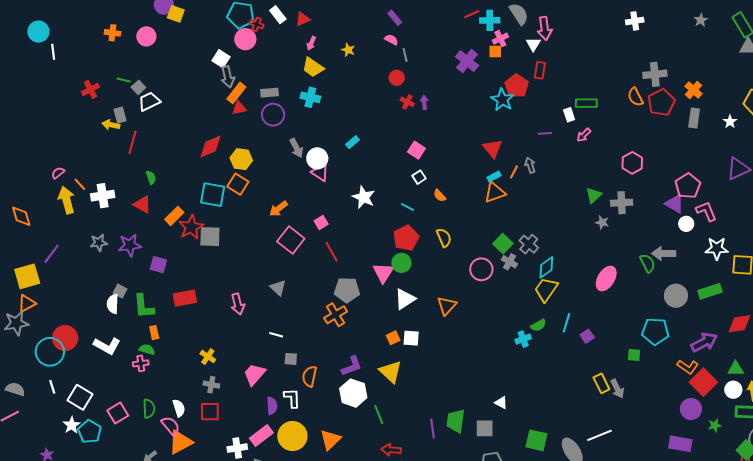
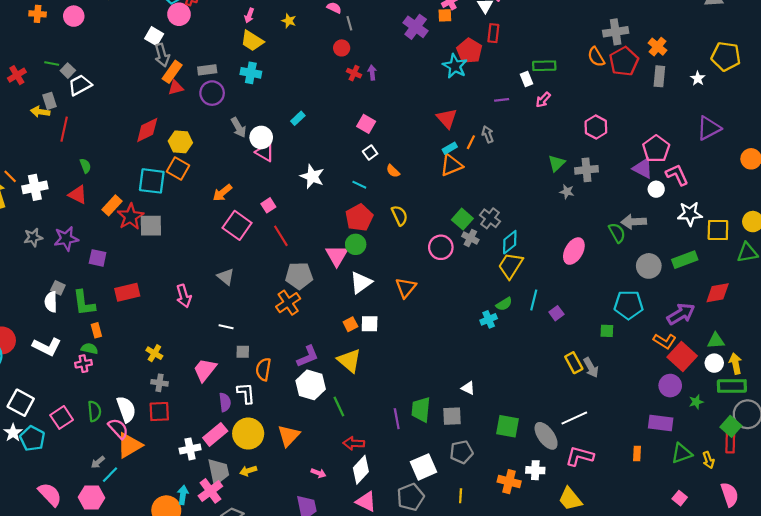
white semicircle: (179, 408) -> (126, 409), size x1.4

